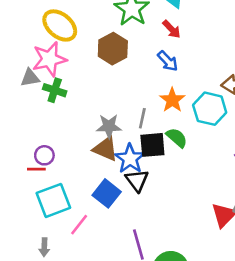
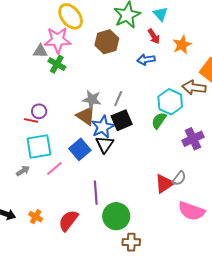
blue arrow: (168, 61) -> (146, 60), turned 114
orange star: (172, 100) -> (182, 45), moved
green semicircle: (177, 138) -> (159, 121), moved, turned -108
black square: (152, 145) -> (122, 120), turned -30
gray arrow: (44, 247) -> (23, 171), moved, turned -136

